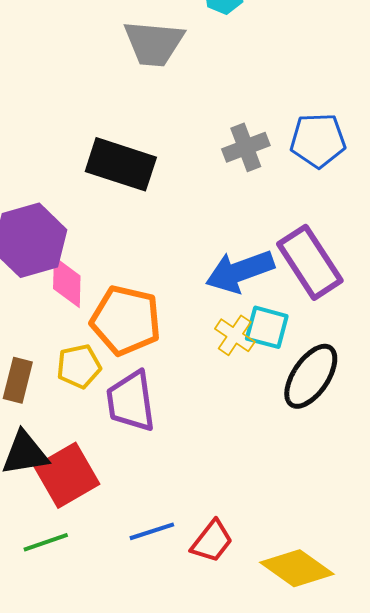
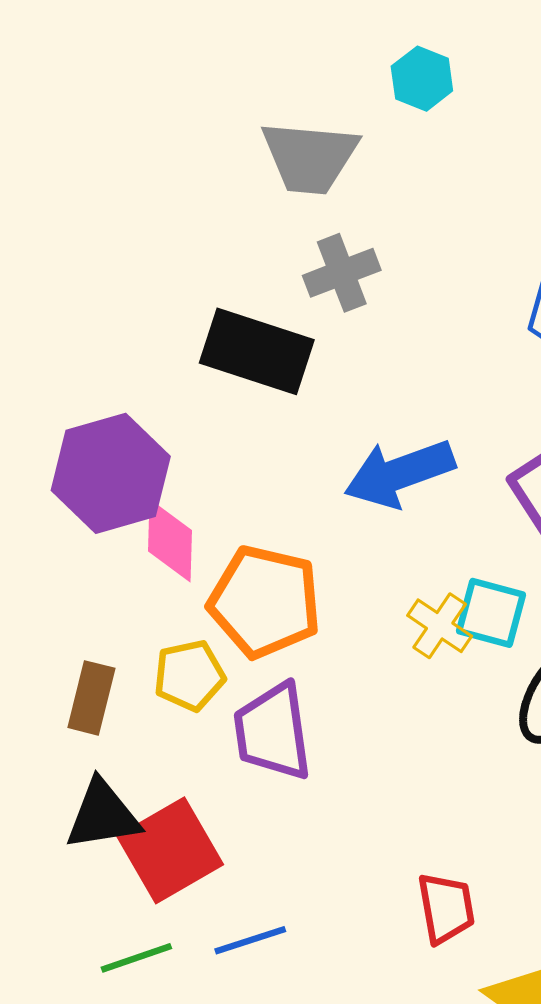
gray cross: (246, 147) -> (342, 273), moved
blue arrow: (240, 271) -> (400, 473), moved
blue line: (152, 531) -> (250, 940), moved
red trapezoid: (212, 541) -> (446, 908), moved, turned -48

